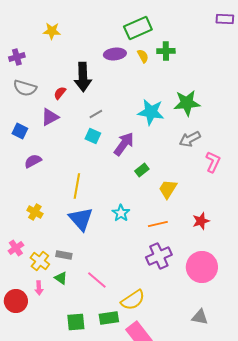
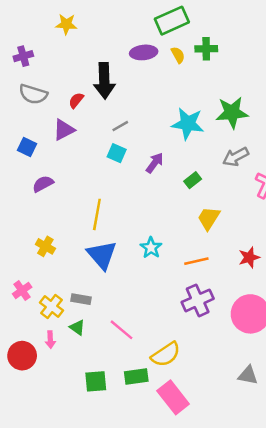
purple arrow: (124, 144) -> (155, 163), size x0.7
green rectangle: (142, 170) -> (193, 180), moved

